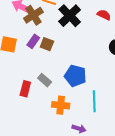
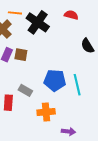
cyan line: (94, 101) -> (77, 85), moved

